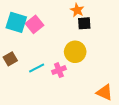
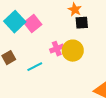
cyan square: (16, 22) -> (15, 22), turned 30
pink cross: (59, 70) -> (57, 49), moved

